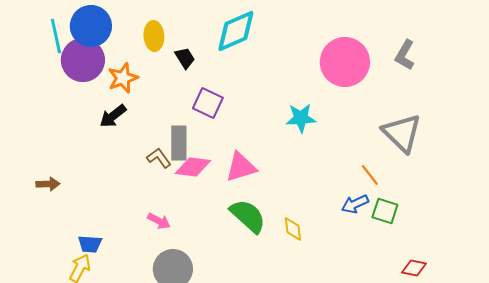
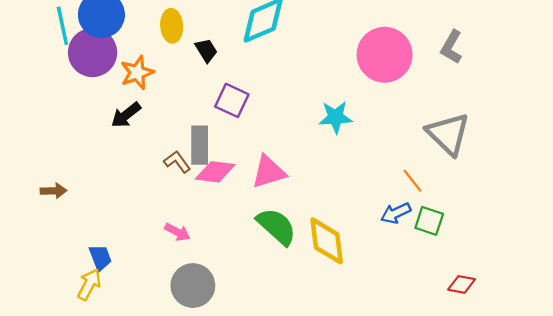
yellow diamond: (293, 229) -> (327, 241), size x1.8
blue trapezoid: (90, 244) -> (100, 258), turned -115

